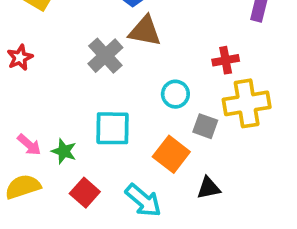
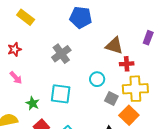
brown triangle: (145, 31) -> (114, 46), moved
pink arrow: (29, 145) -> (16, 78), moved
orange square: (171, 154) -> (129, 115), moved

